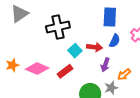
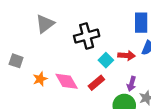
purple arrow: (105, 65) -> (131, 84), moved
pink diamond: (37, 69) -> (67, 81), turned 40

